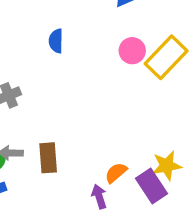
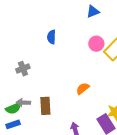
orange semicircle: (116, 173) -> (83, 88), moved

